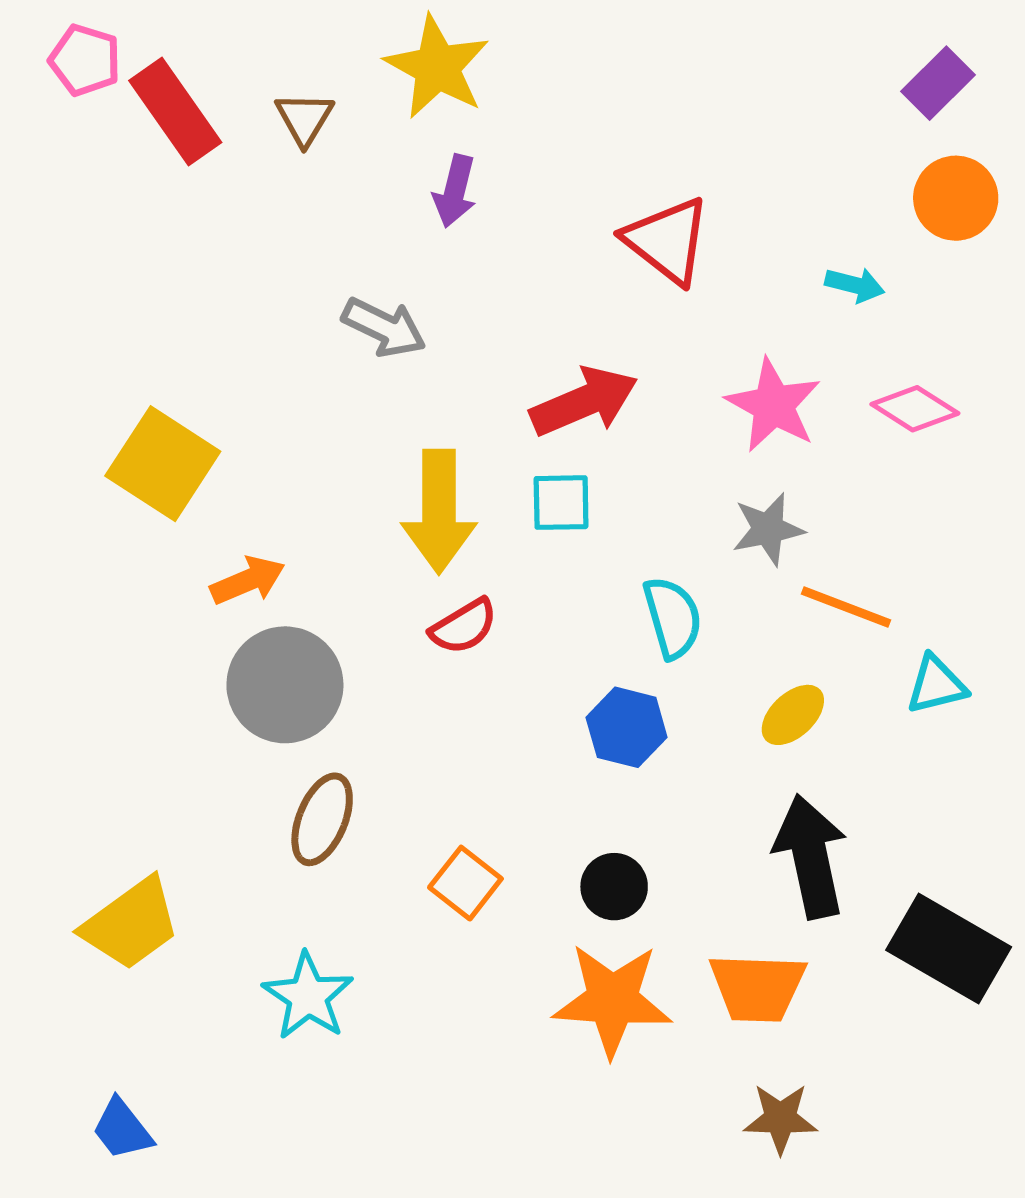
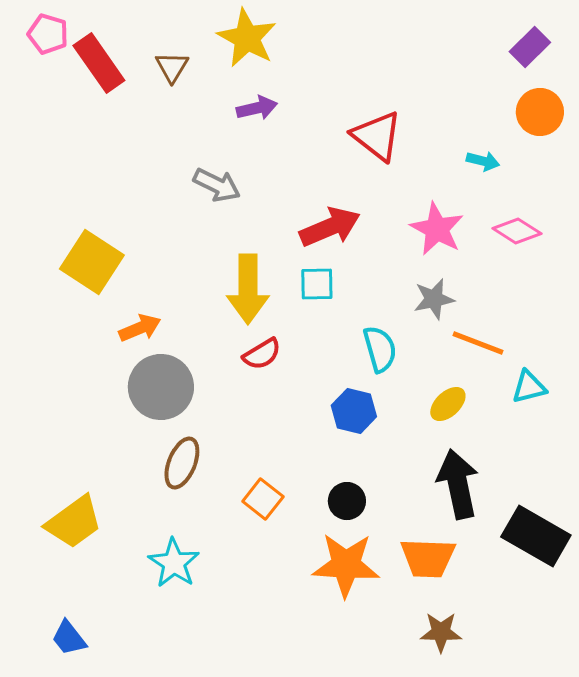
purple arrow: (455, 191) -> (257, 108), turned -117

